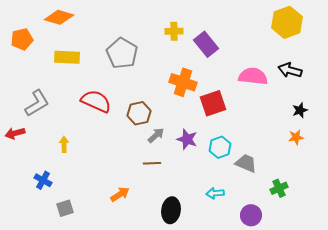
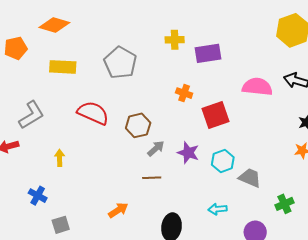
purple rectangle: (206, 44) -> (208, 53), turned -60
orange cross: (183, 82) -> (184, 93), size x0.6

